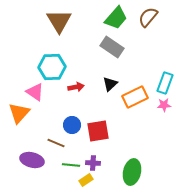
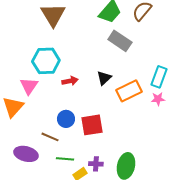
gray rectangle: (112, 47) -> (120, 41), moved
pink triangle: (35, 92) -> (29, 86), turned 30
purple cross: (93, 163) -> (96, 164), moved

